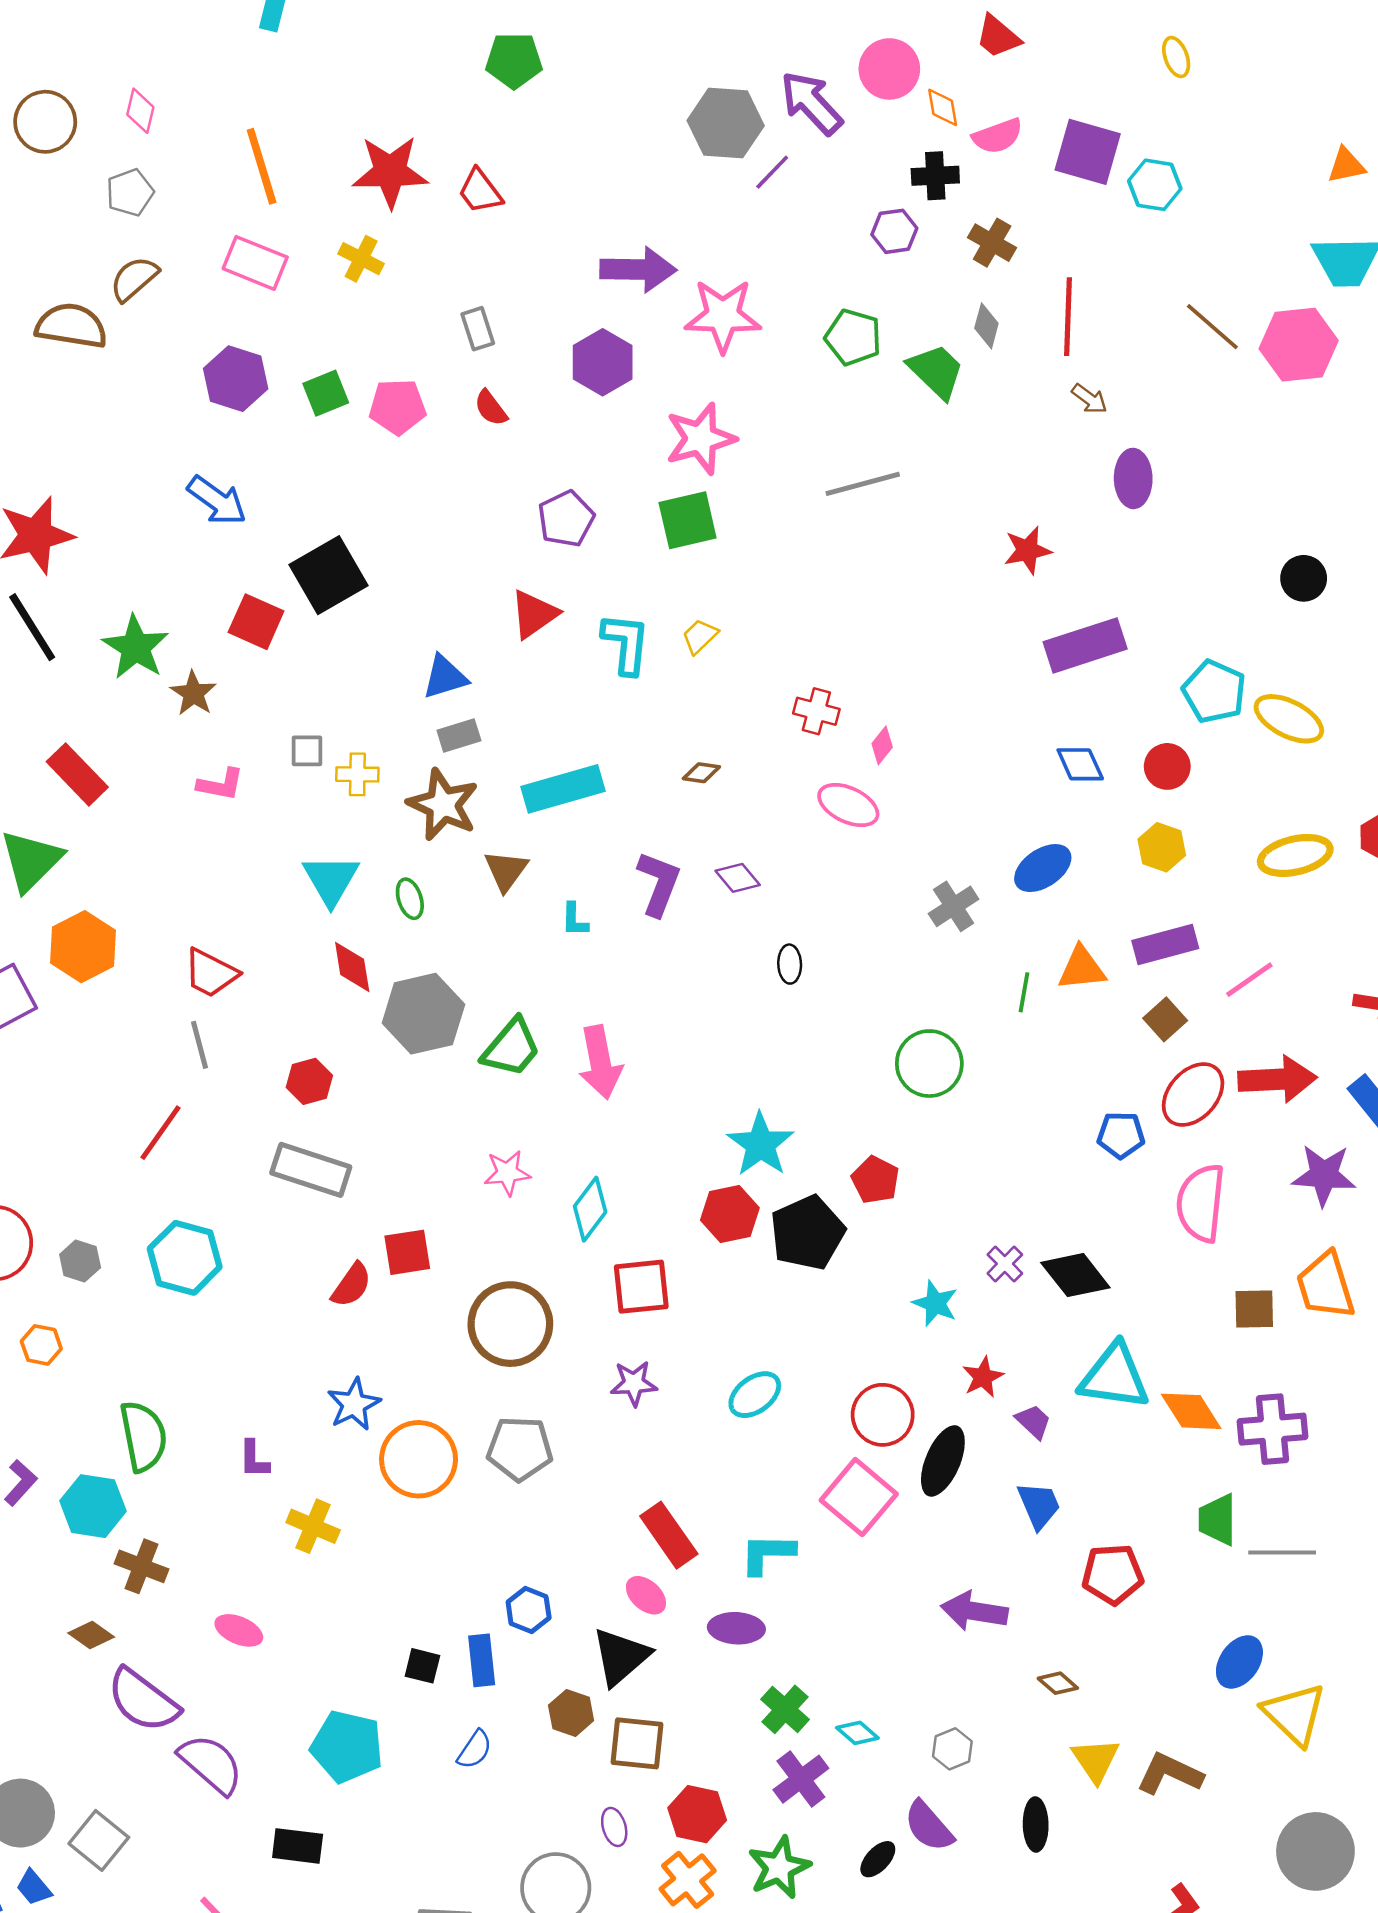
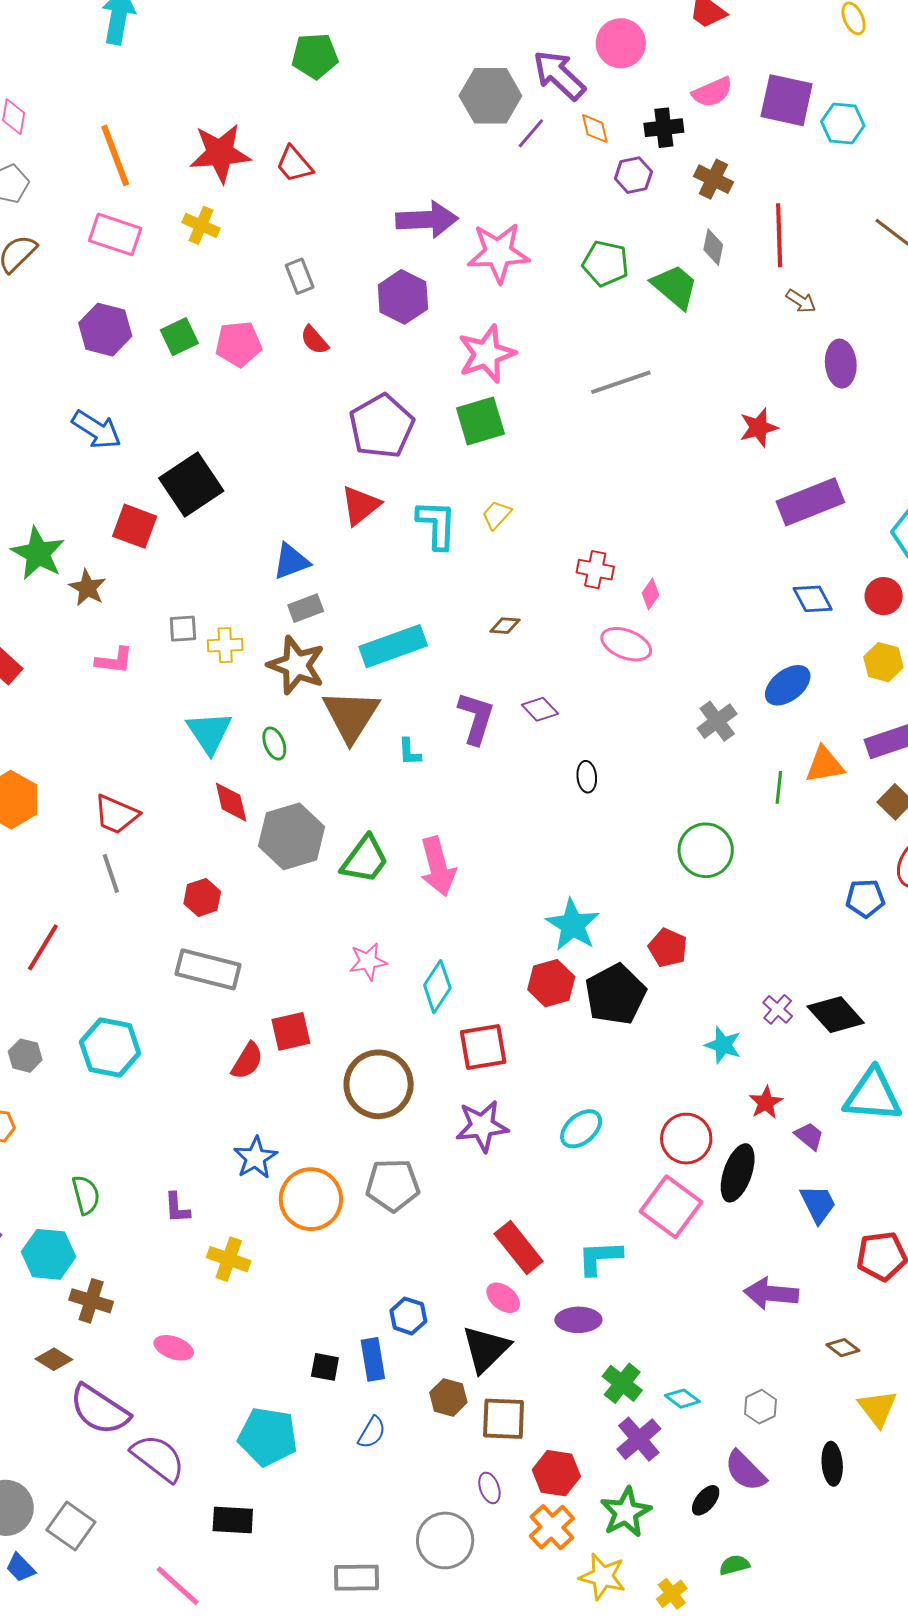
orange diamond: (943, 107) -> (595, 129), moved
purple pentagon: (566, 519) -> (381, 426), size x1.4
brown triangle: (506, 871) -> (351, 716), size x1.6
red line: (161, 1133) -> (43, 947), moved
purple star: (634, 1383) -> (482, 1126), size x1.4
green semicircle: (143, 1436) -> (86, 1195), size x0.7

